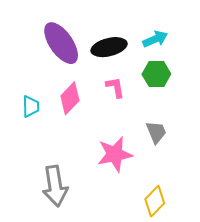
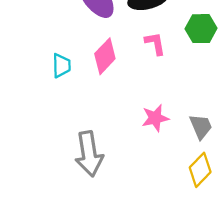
gray trapezoid: (156, 132) -> (201, 126), moved
pink star: (115, 154) -> (155, 118), size x0.7

